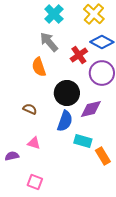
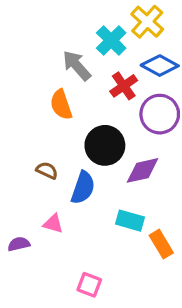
cyan cross: (54, 14) -> (111, 40), moved
blue semicircle: (65, 121) -> (83, 188), moved
pink square: (35, 182) -> (89, 285), moved

